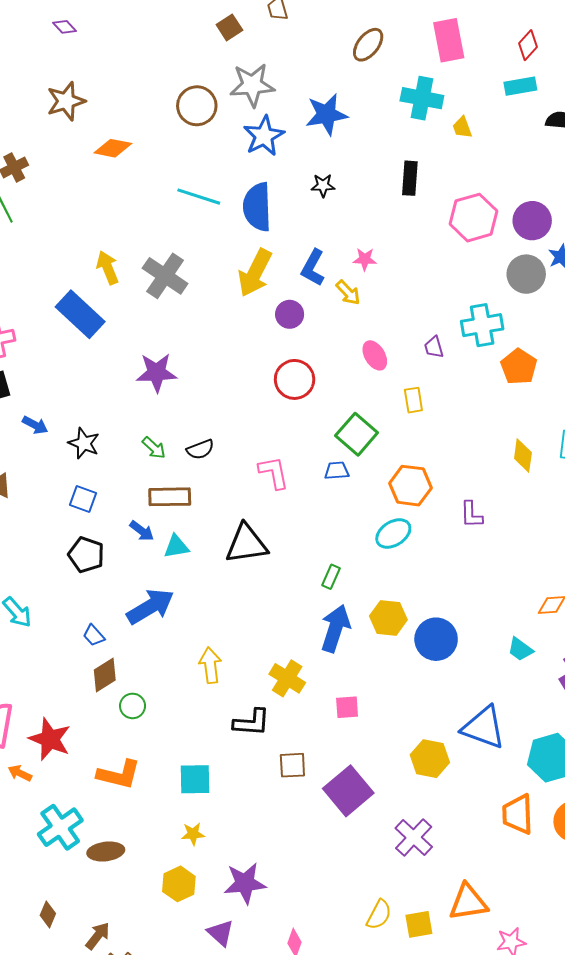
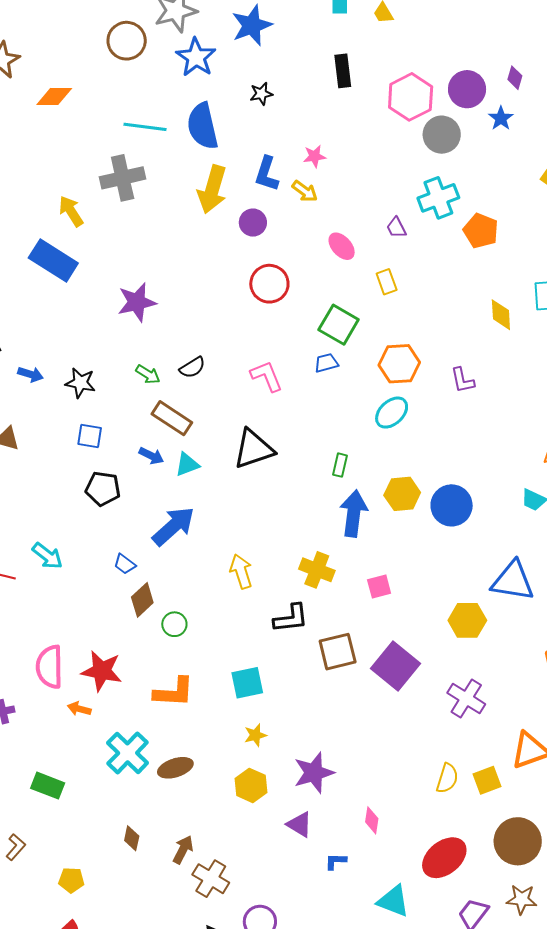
gray circle: (526, 274) -> (442, 135), moved
gray cross: (165, 276) -> (123, 178), moved, turned -36
brown rectangle: (170, 497) -> (172, 418), turned 45
brown square: (292, 765) -> (338, 652), size x1.4

